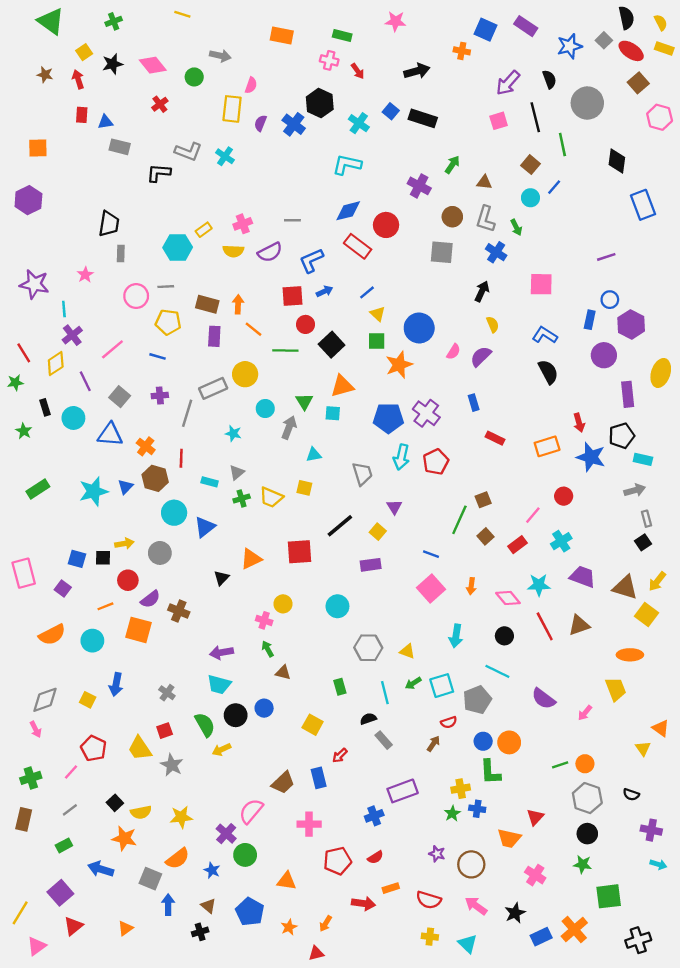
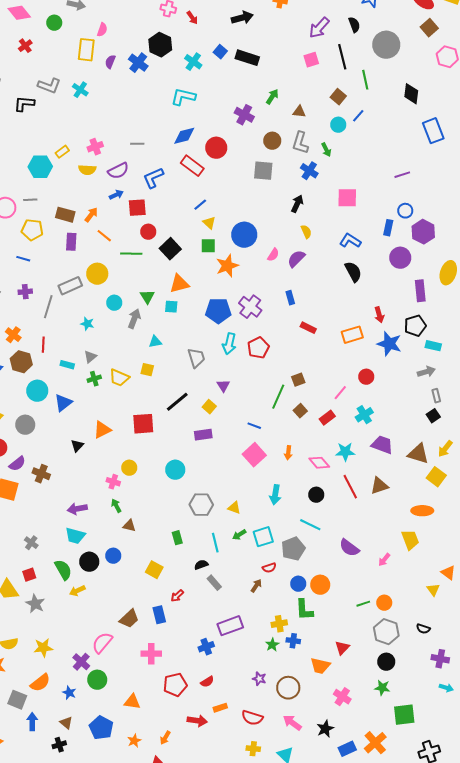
blue arrow: (324, 291) -> (116, 195), moved
orange arrow: (238, 304) -> (91, 215), turned 35

